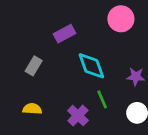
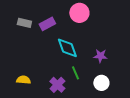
pink circle: (121, 19) -> (79, 13), moved
gray rectangle: (34, 66) -> (24, 23), moved, turned 72

